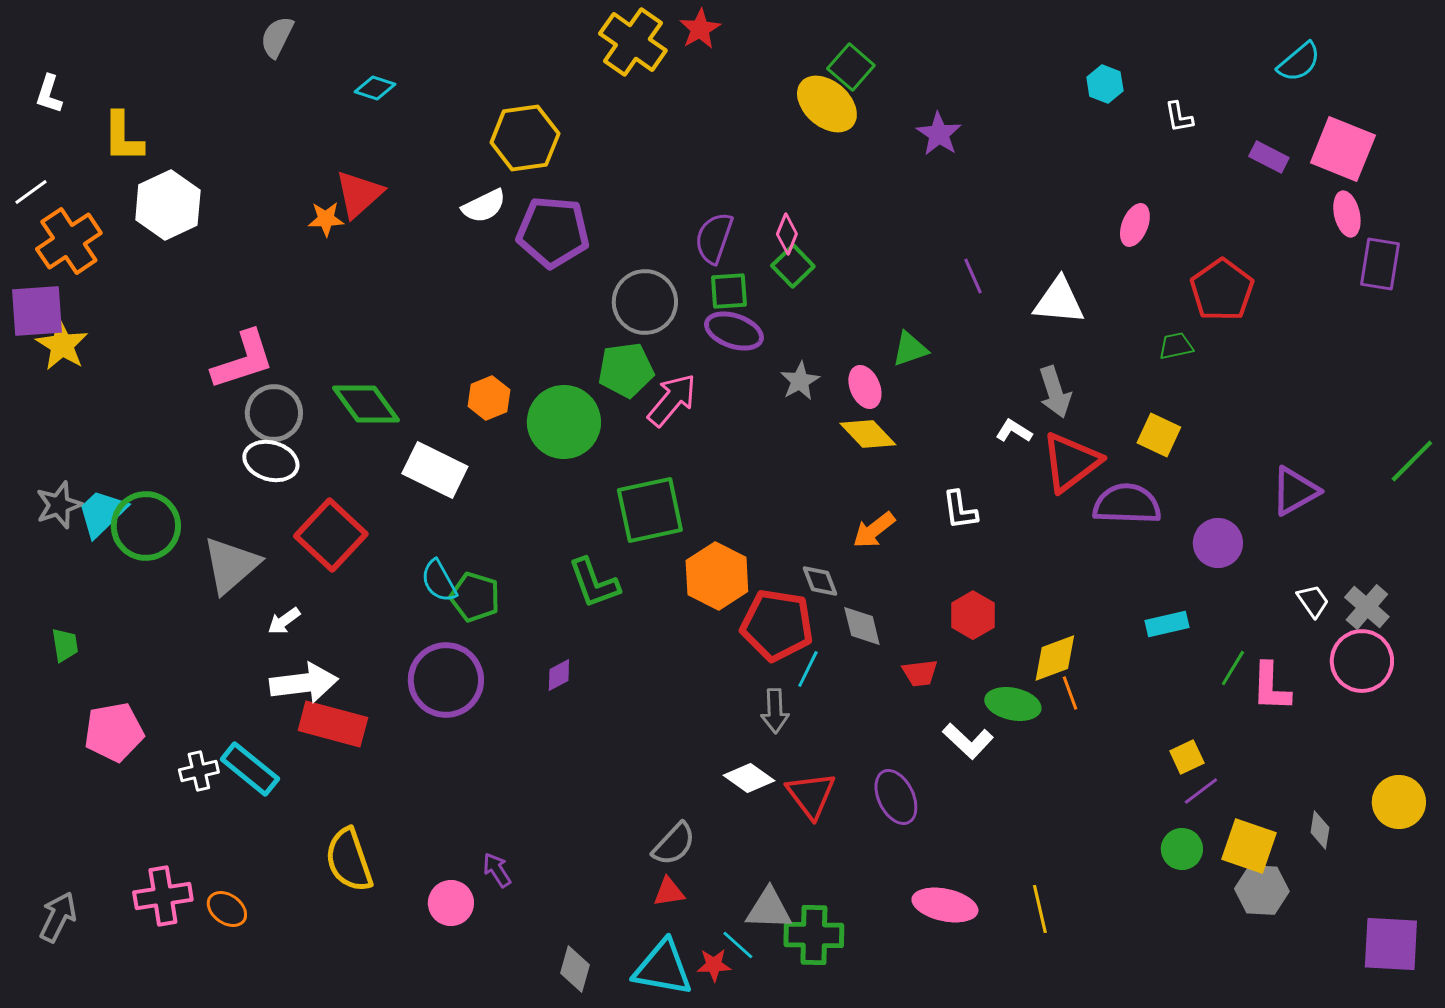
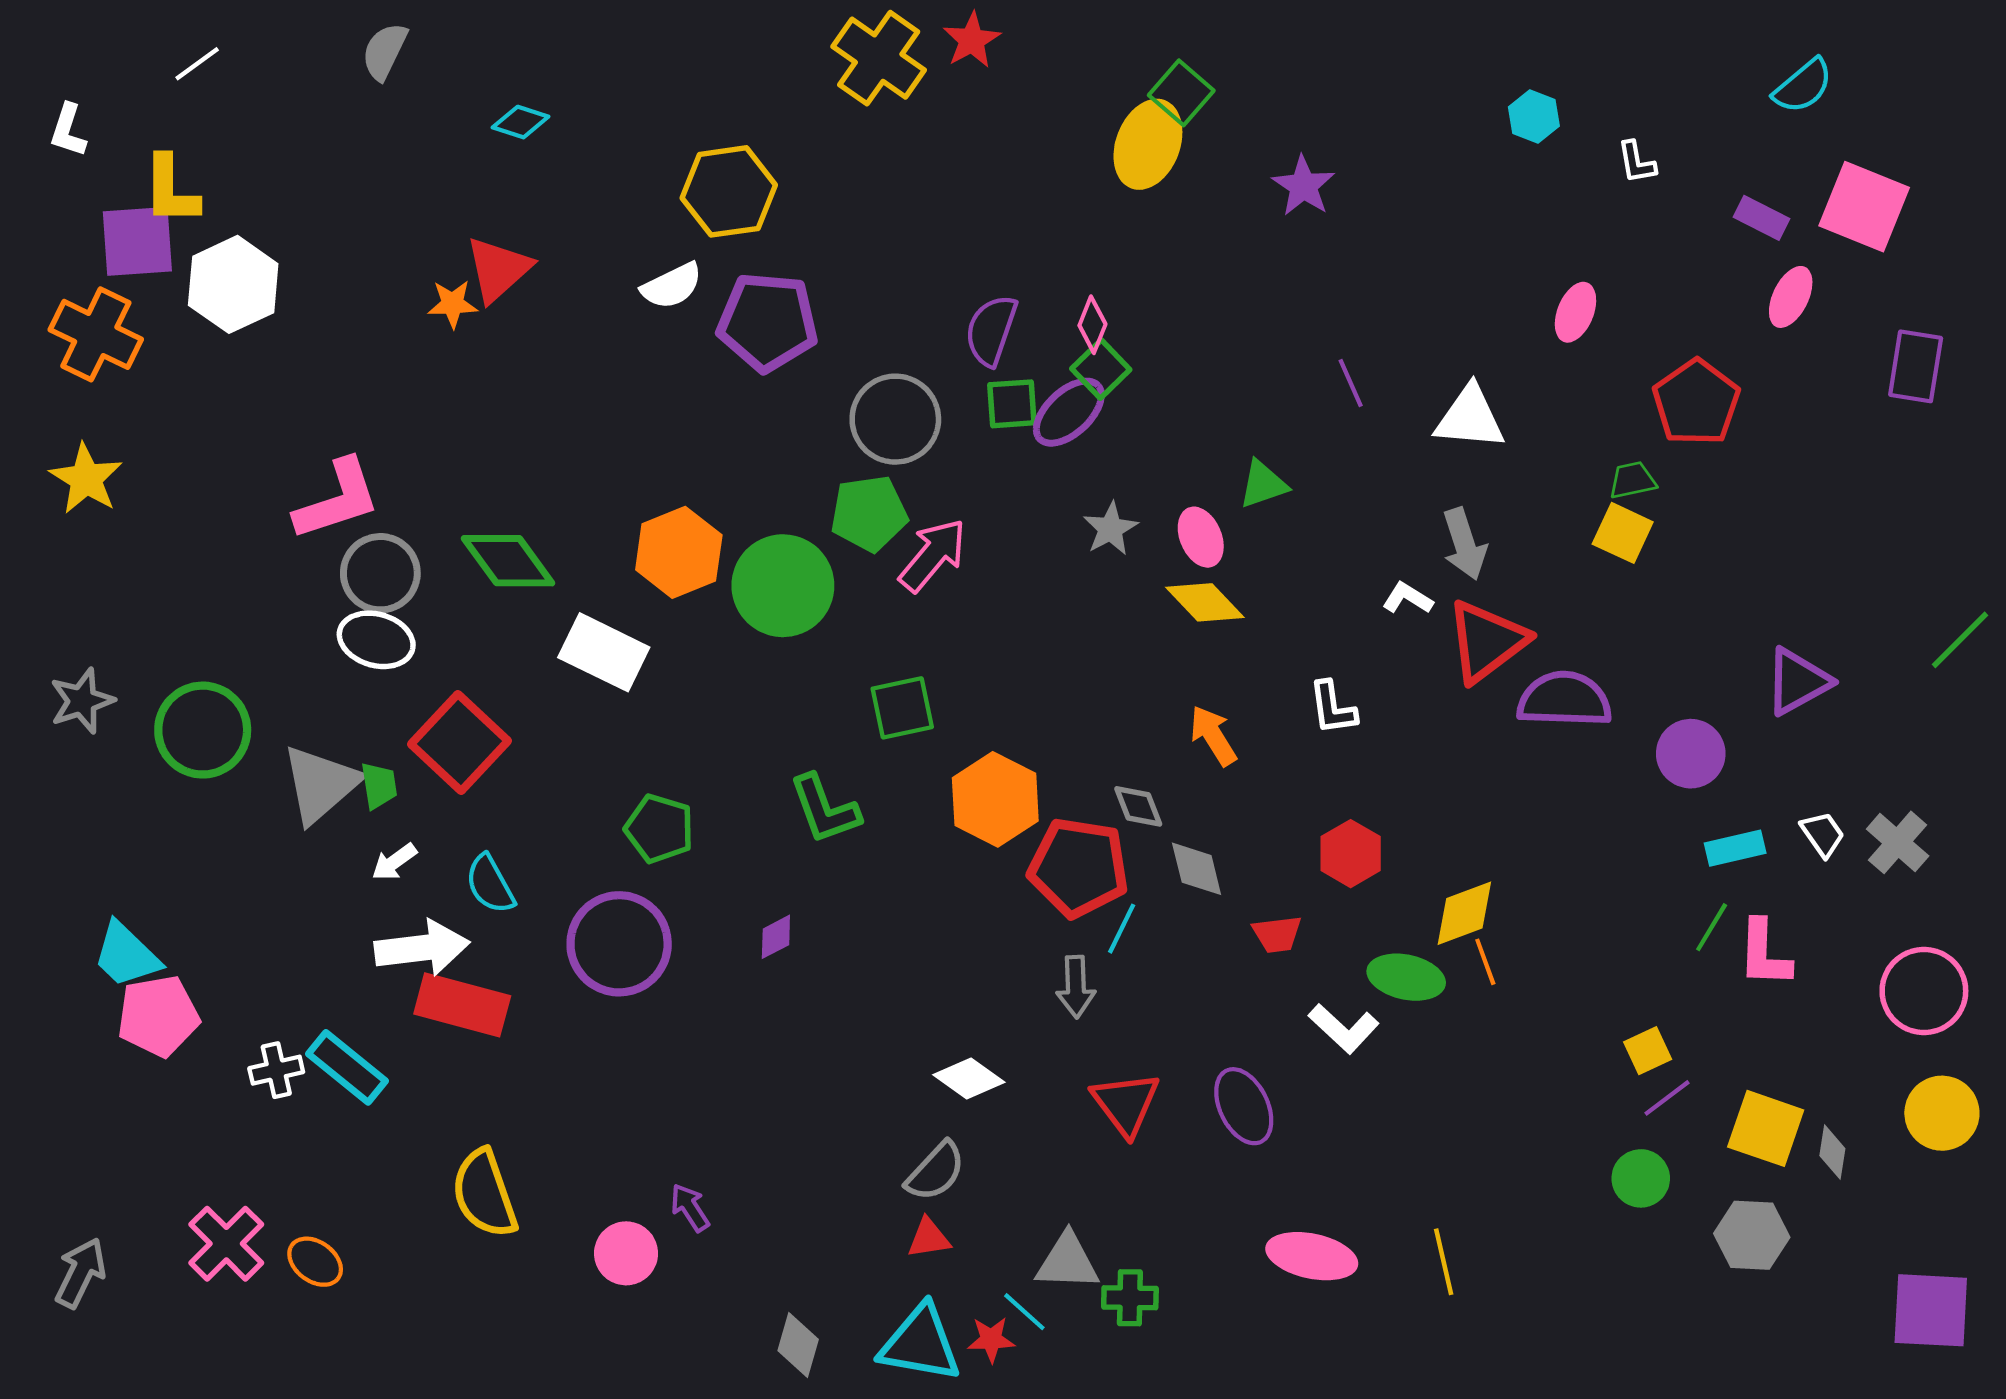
yellow ellipse: (827, 104) -> (1148, 144), turned 70
white line: (31, 192) -> (197, 64), moved
pink ellipse: (1347, 214) -> (1791, 297), moved, turned 39
orange cross: (69, 241) -> (96, 334), turned -30
purple square: (37, 311) -> (137, 241), moved
purple ellipse: (734, 331) -> (1069, 412), moved, turned -62
orange hexagon: (489, 398) -> (679, 552), size x1.5
yellow square: (1159, 435) -> (1623, 533), moved
green square: (650, 510) -> (902, 708), size x0.7
cyan trapezoid: (102, 513) -> (126, 955), moved, turned -92
orange arrow: (874, 530) -> (1213, 736), turned 96
cyan semicircle: (439, 581) -> (490, 884), moved
cyan rectangle: (1167, 624) -> (1735, 848), moved
green trapezoid: (65, 645) -> (379, 786), moved
pink circle: (1362, 661) -> (1924, 991), moved
white diamond: (749, 778) -> (969, 1078), moved
yellow square: (1249, 846) -> (1766, 1128), moved
pink cross: (163, 896) -> (226, 1244), turned -36
green cross: (814, 935) -> (1130, 1298), size x0.7

